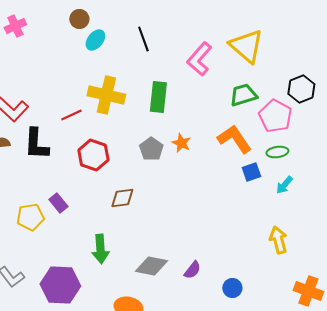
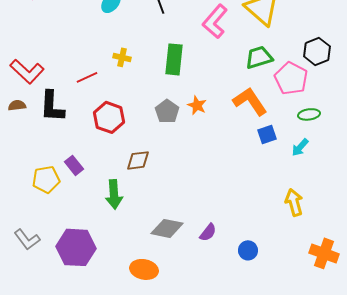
yellow cross: (106, 95) -> (122, 57), size x0.5
green ellipse: (277, 152) -> (309, 114), moved
green arrow: (100, 249) -> (114, 194), moved

